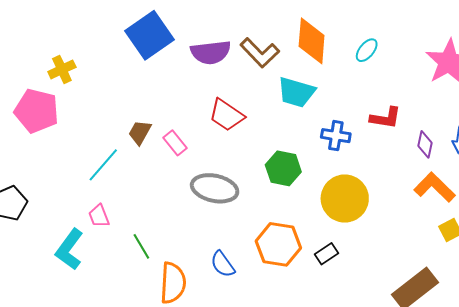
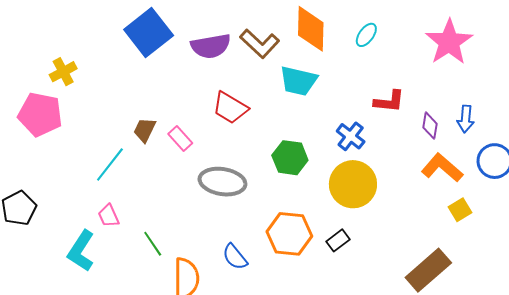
blue cross: (336, 136) -> (351, 136), moved, turned 32

